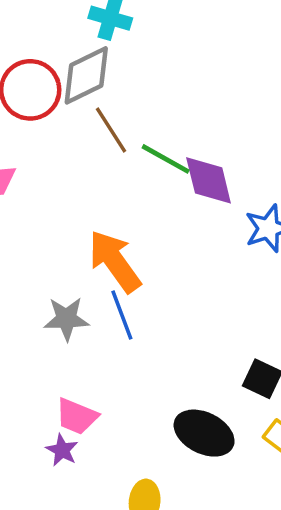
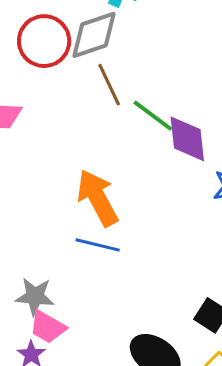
blue line: (122, 315) -> (98, 245), turned -63
gray star: (66, 319) -> (35, 296), moved

